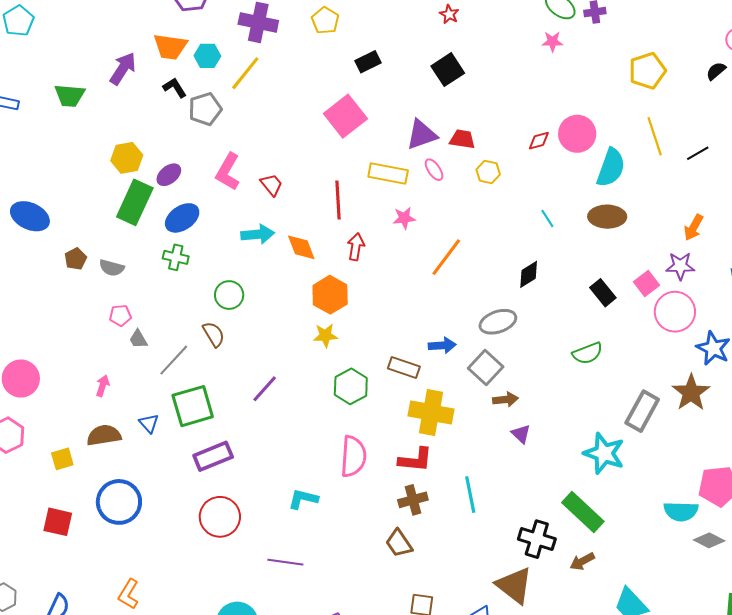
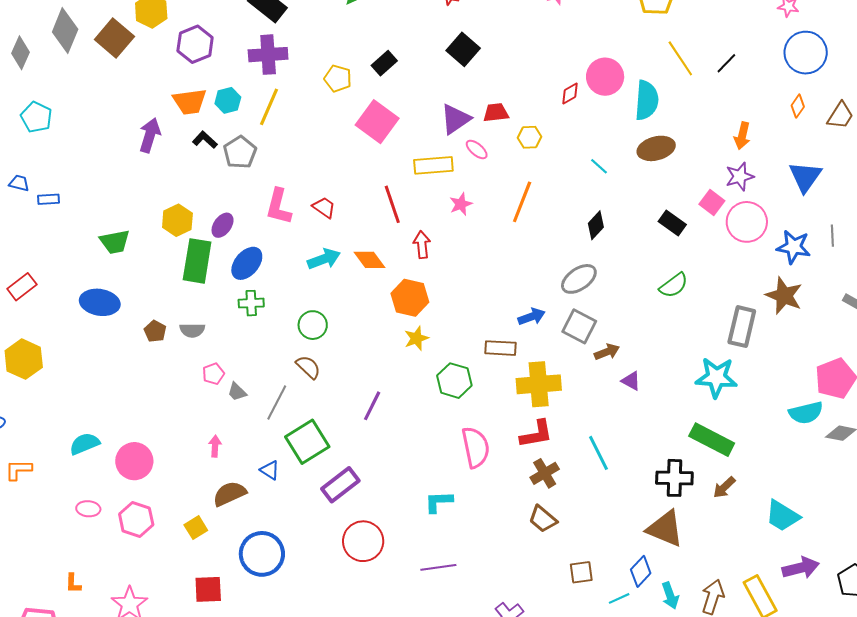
yellow pentagon: (325, 21) -> (338, 78), moved
green trapezoid: (70, 96) -> (115, 242), moved
orange line: (446, 257) -> (522, 202), moved

